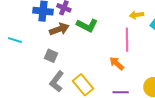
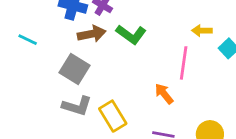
gray square: (51, 56) -> (74, 69), size x1.5
gray L-shape: (57, 81) -> (77, 106), turned -120

